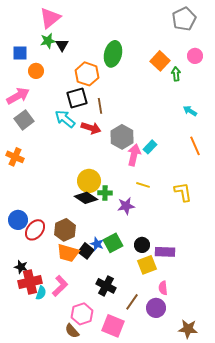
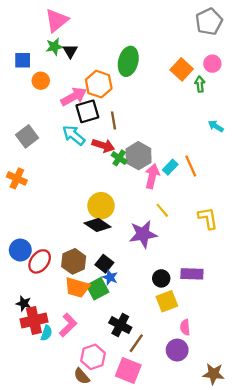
pink circle: (195, 56) -> (212, 64), moved
pink arrow: (18, 96) -> (74, 97), moved
orange line: (195, 146) -> (191, 166), moved
yellow line: (143, 185) -> (162, 210), turned 32
green cross: (105, 193) -> (119, 158), moved, turned 32
purple star: (126, 206) -> (143, 234), size x1.4
green square: (113, 243) -> (98, 289), moved
black square: (86, 251) -> (104, 264), moved
purple rectangle: (165, 252) -> (192, 274), moved
brown line: (132, 302) -> (136, 343), moved

